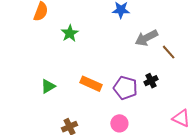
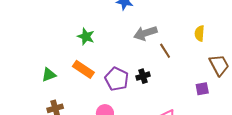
green star: (70, 33) -> (86, 36), moved, turned -30
green triangle: (48, 86) -> (49, 75), moved

